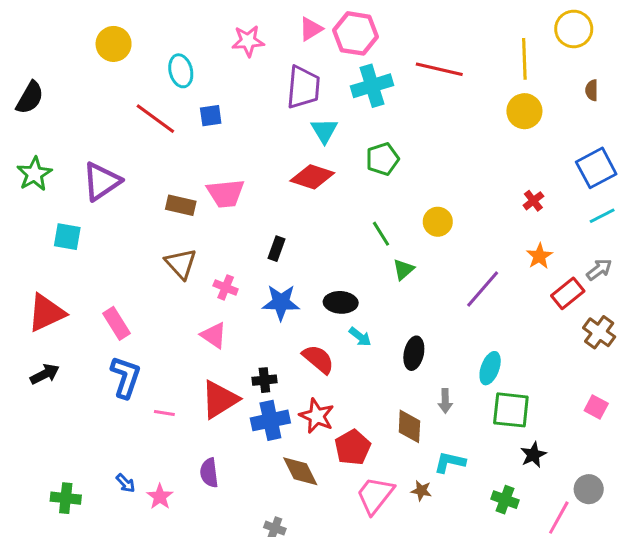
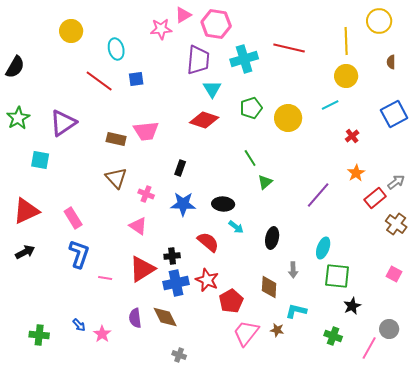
pink triangle: (311, 29) -> (183, 15), moved
pink hexagon: (356, 33) -> (216, 24), moved
cyan line: (602, 216) -> (330, 105), moved
yellow circle: (438, 222) -> (288, 118), moved, size x1.4
brown diamond: (300, 471) -> (165, 317), moved

